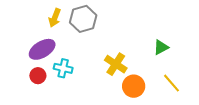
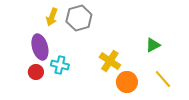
purple ellipse: (42, 49) -> (40, 47), turned -75

